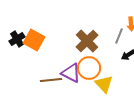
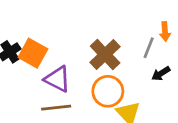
purple triangle: (71, 73) -> (57, 79), moved

